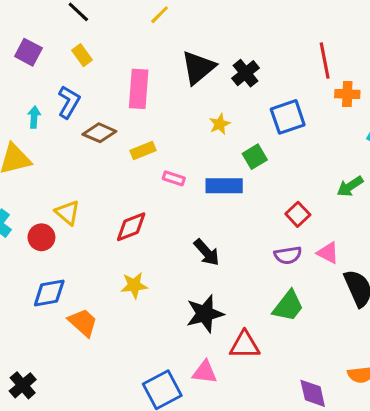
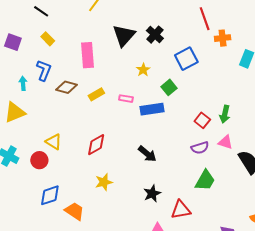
pink rectangle: (174, 178) -> (126, 99), moved
green arrow: (350, 186) -> (225, 114), moved, turned -36
black star: (205, 314) -> (152, 194), size x0.7

